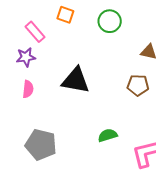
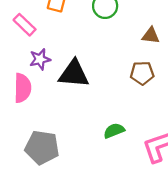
purple star: (26, 57) -> (40, 59), moved
pink semicircle: (28, 89) -> (23, 88), size x1.5

